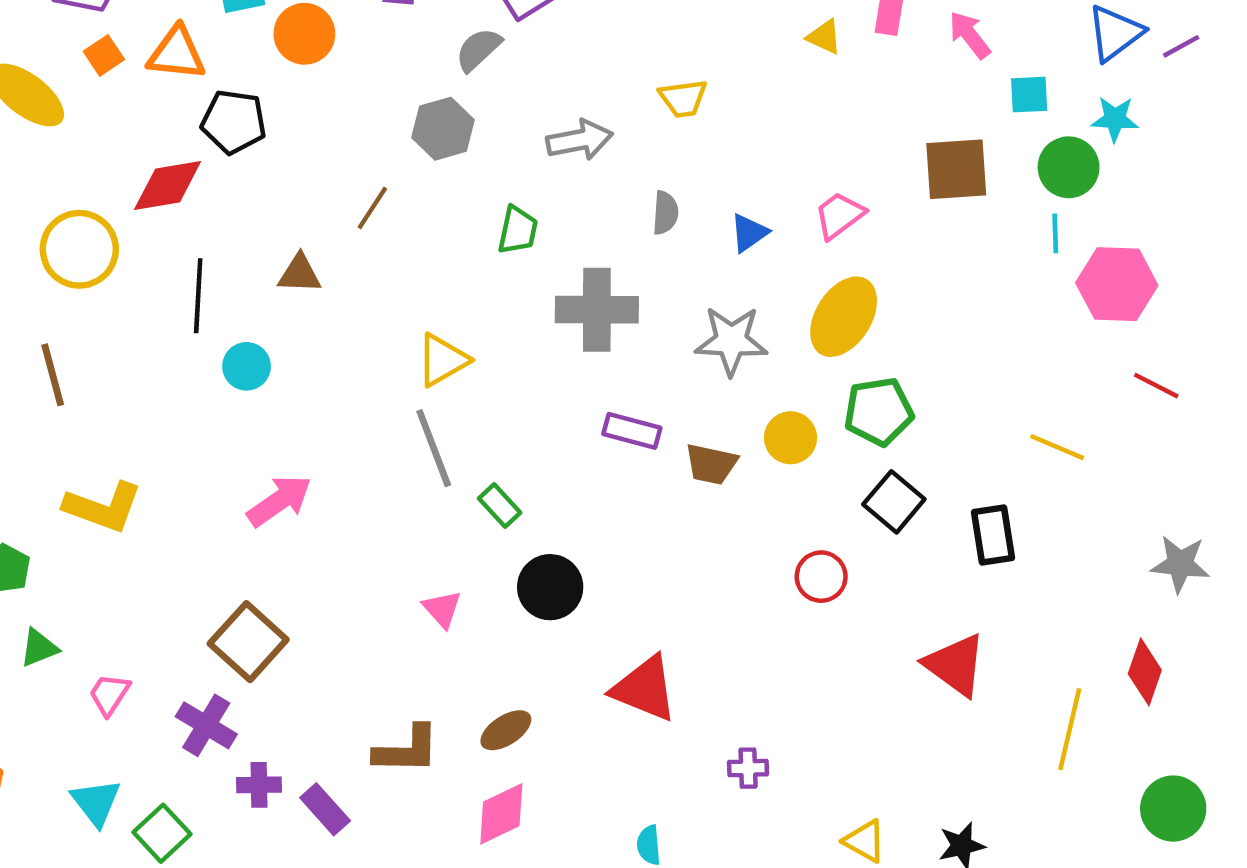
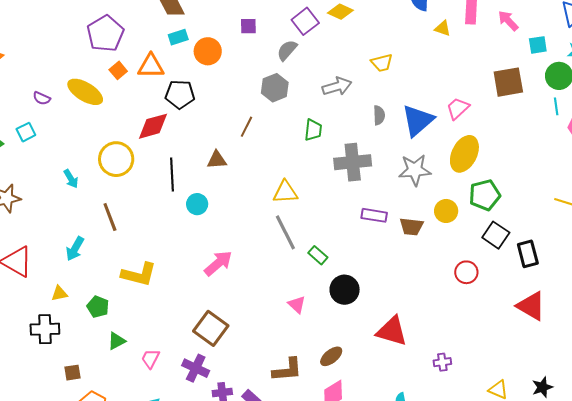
blue triangle: (749, 233) -> (418, 120), size x1.8
yellow triangle: (443, 360) -> (285, 192), turned 32
black rectangle: (993, 535) -> (528, 254), moved

